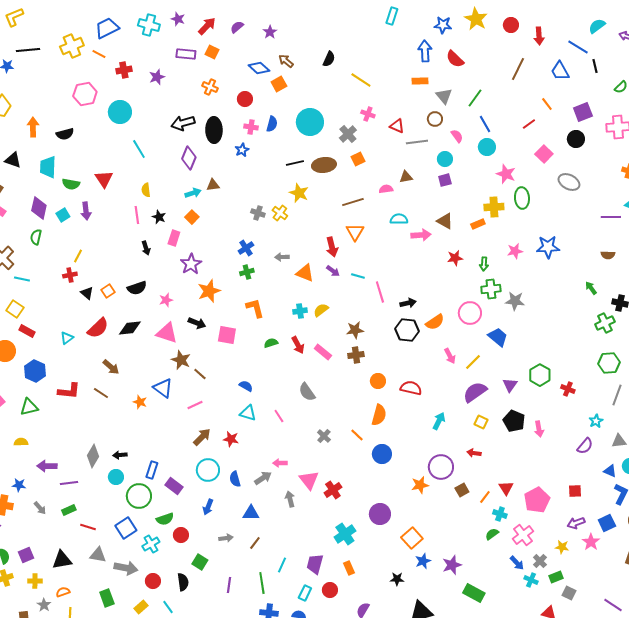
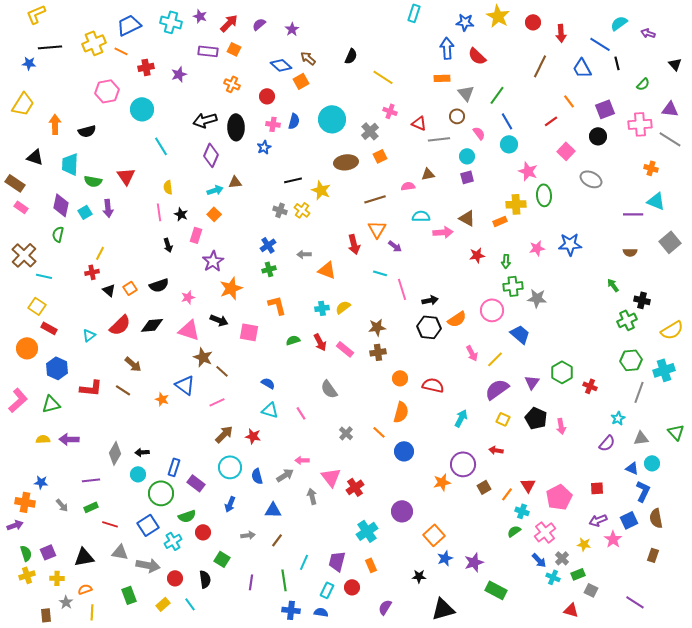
black line: (295, 163) -> (293, 180), moved
purple arrow: (333, 271) -> (395, 246), moved
purple arrow: (47, 466) -> (69, 439), moved

